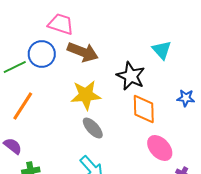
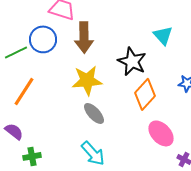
brown arrow: (83, 52) -> (84, 37), turned 68
orange diamond: (144, 109) -> (145, 94), turned 44

